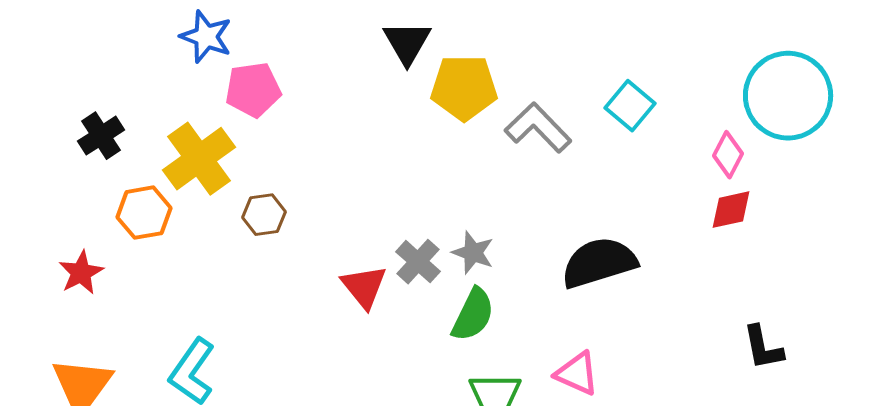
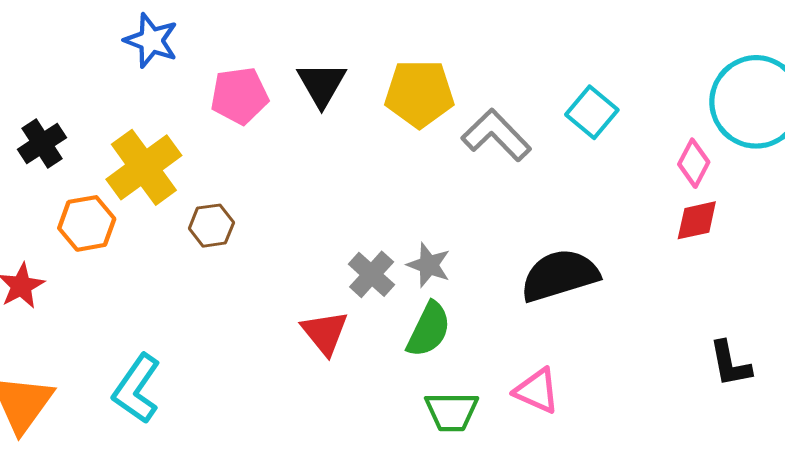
black triangle: (407, 43) -> (322, 84), moved
pink pentagon: (253, 90) -> (240, 96), moved
red triangle: (364, 287) -> (325, 333), moved

